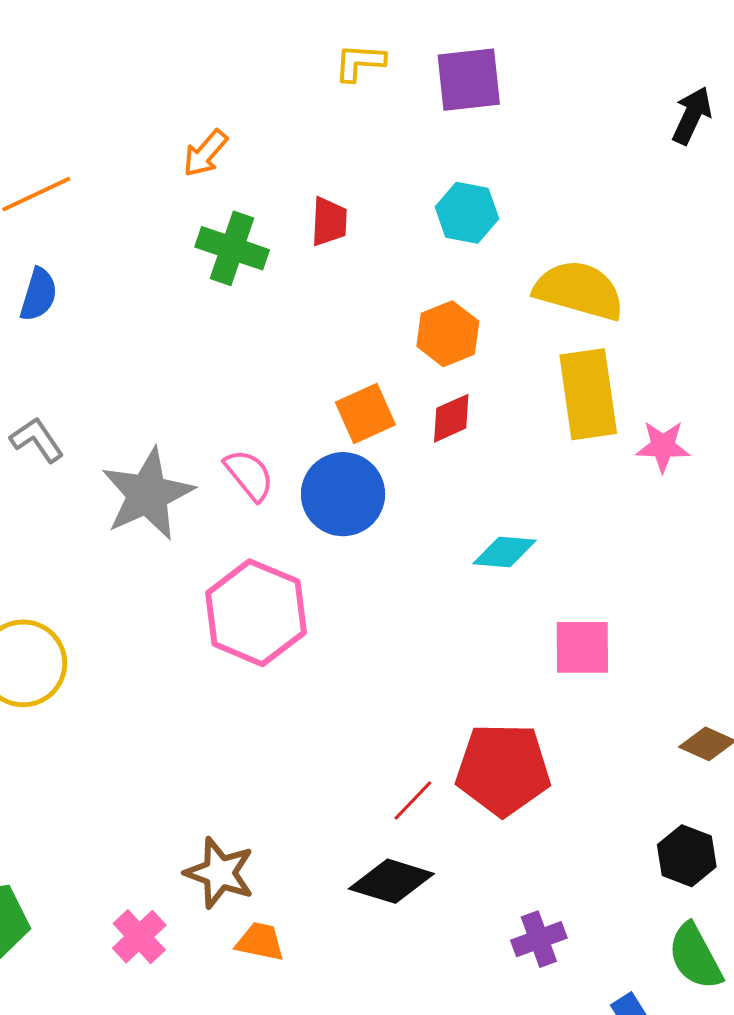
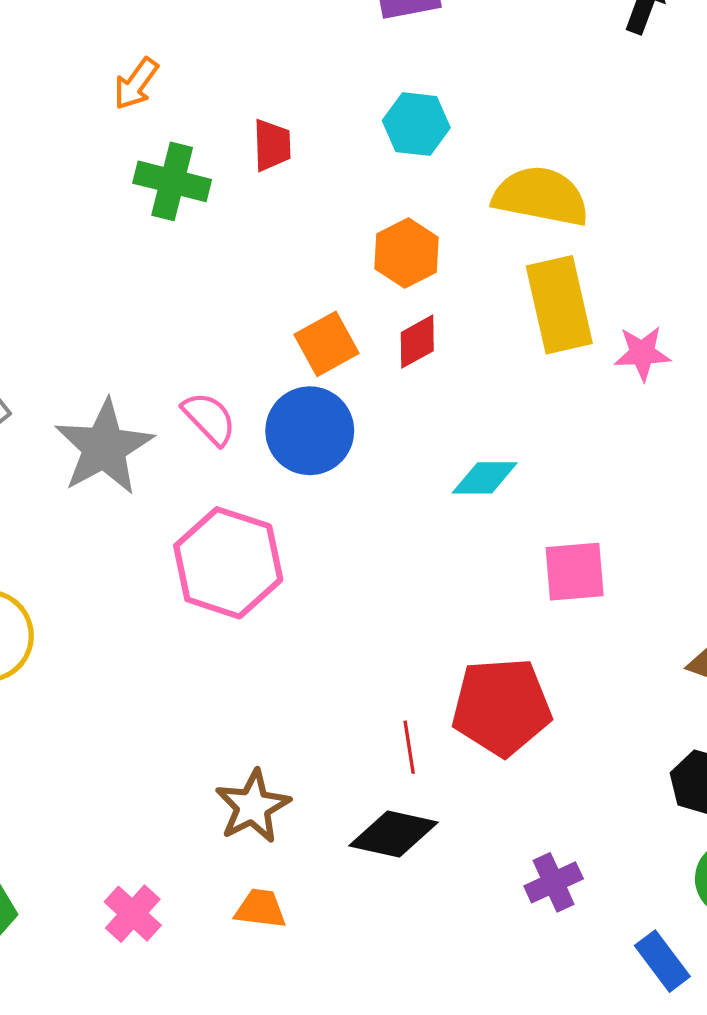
red line: (413, 800) -> (409, 747), turned -48
brown star: (220, 873) -> (253, 806), moved, turned 30

